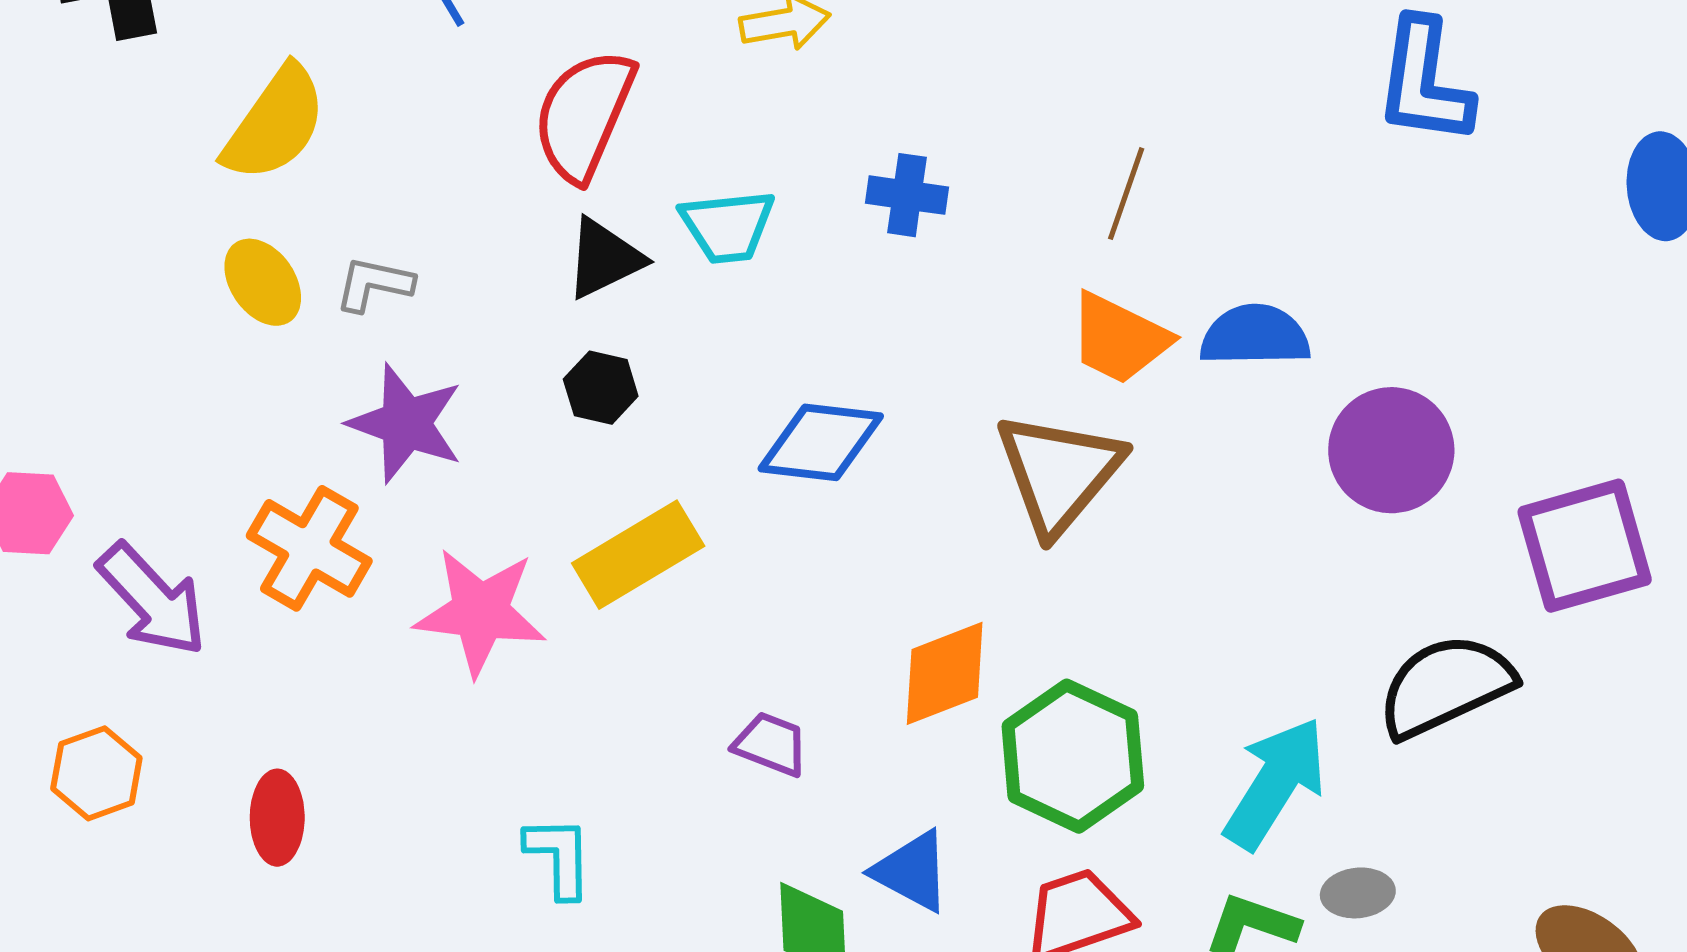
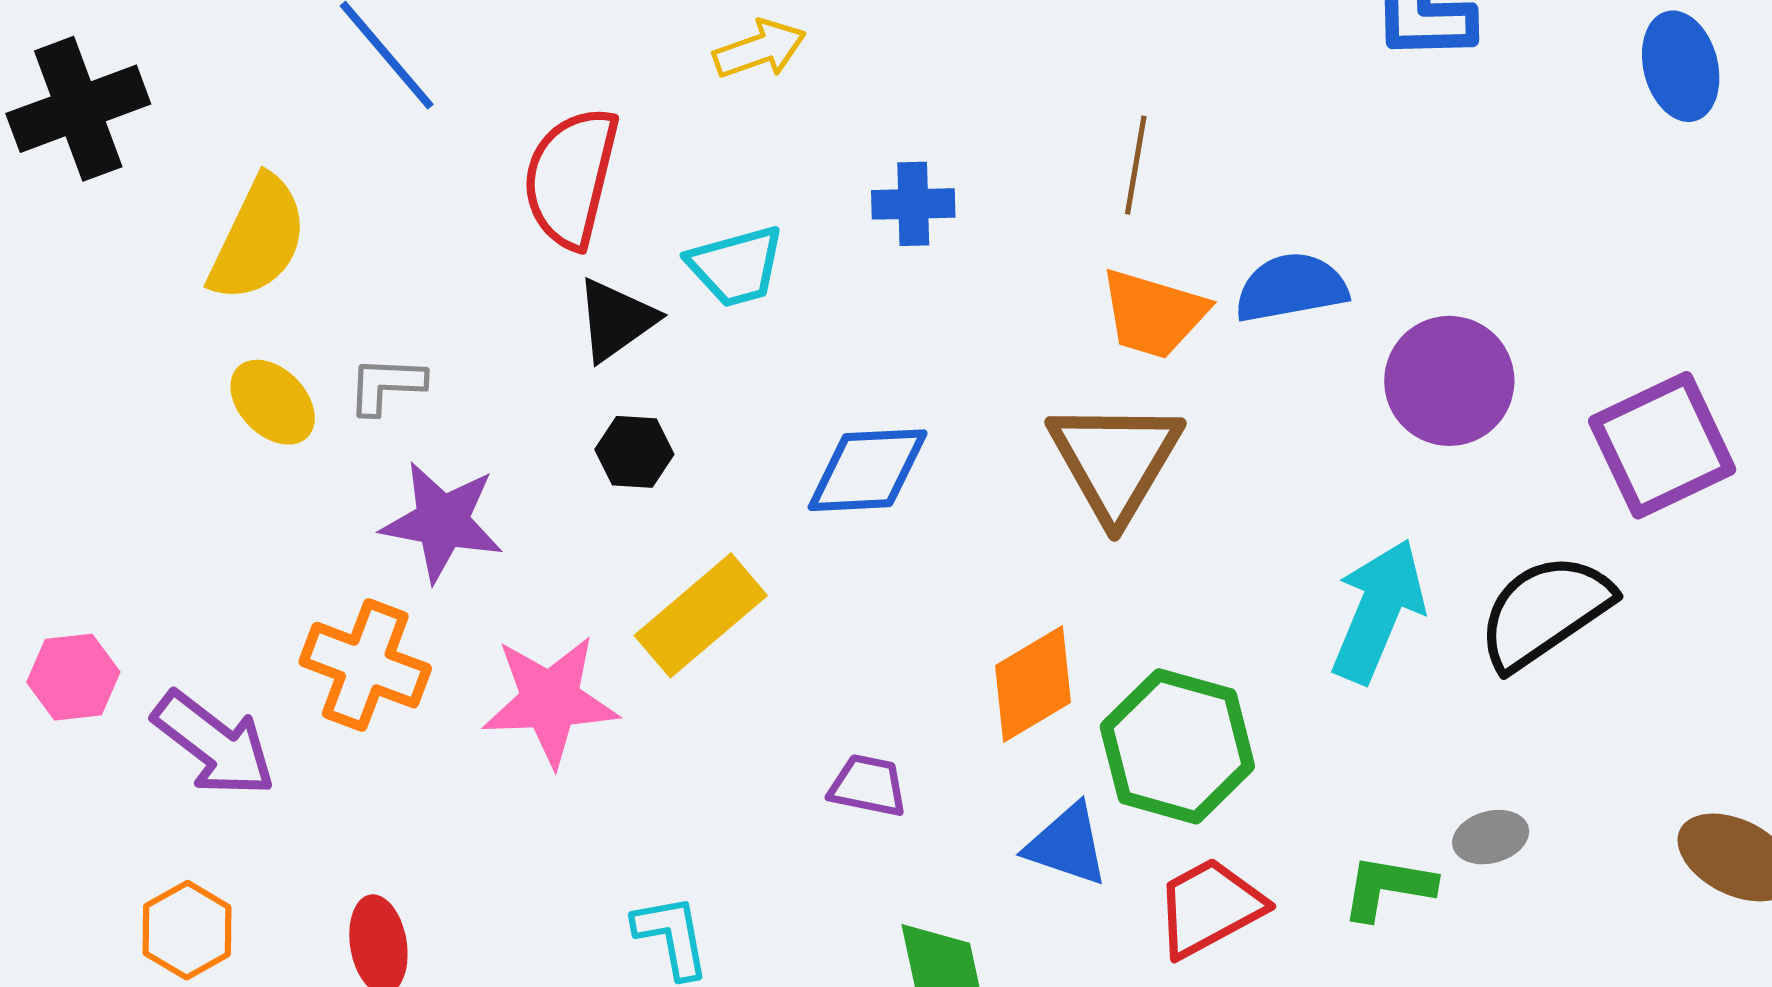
cyan arrow: (1275, 783) -> (1378, 611), moved
blue triangle: (912, 871) -> (1067, 845), moved

